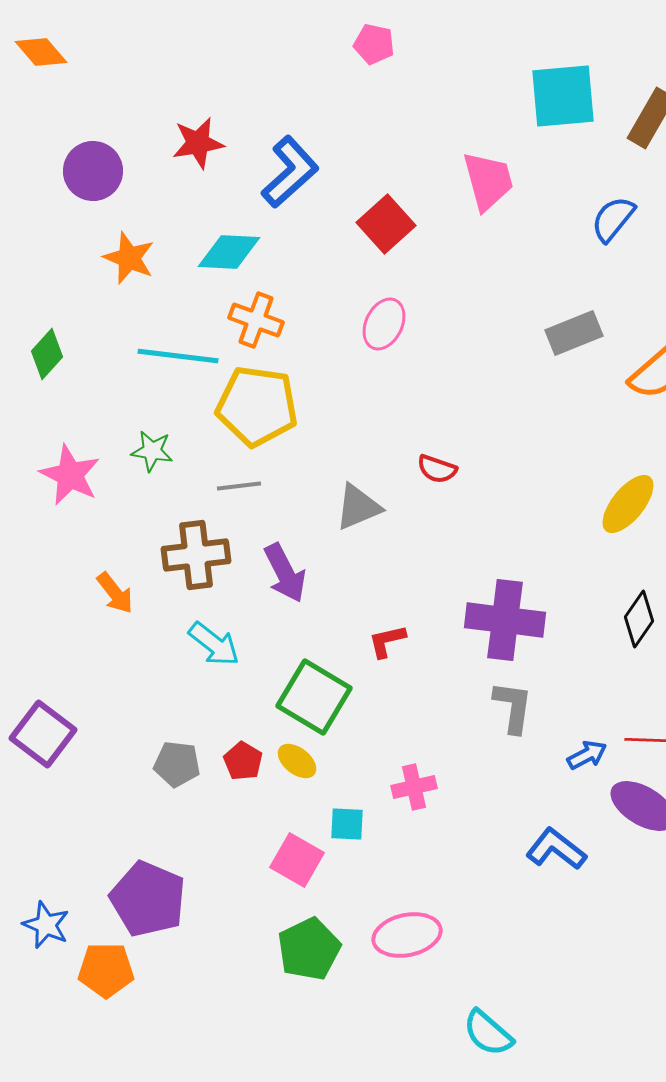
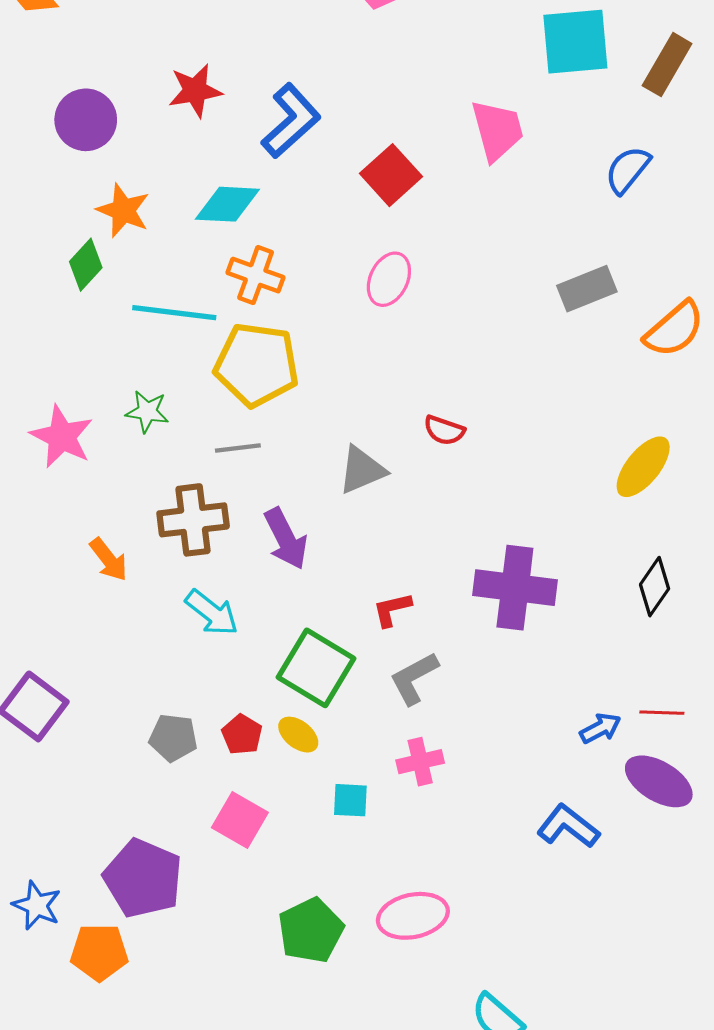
green diamond: (47, 354) -> (86, 265), moved
gray L-shape: (513, 707) -> (414, 678), moved, turned -126
pink square: (297, 860) -> (240, 820), moved

